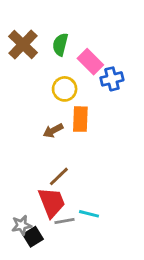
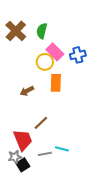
pink rectangle: (90, 62) -> (55, 52), moved
brown arrow: (53, 131) -> (27, 91), moved
red trapezoid: (52, 202) -> (23, 140), moved

